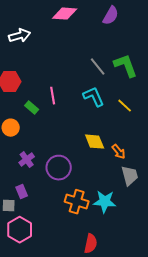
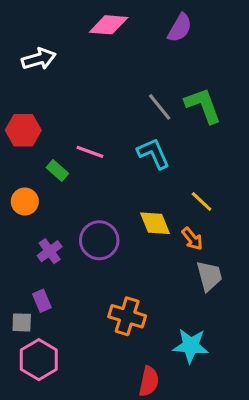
pink line: (53, 96) -> (90, 152), turned -60
yellow line: (125, 106) -> (202, 202), moved
purple circle: (59, 168) -> (99, 240), moved
cyan star: (105, 202) -> (191, 346), moved

